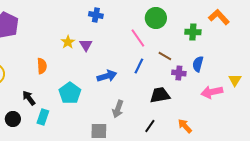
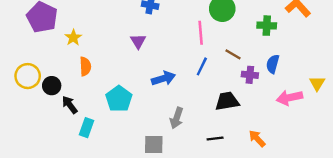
pink line: (138, 38) -> (201, 33), turned 30
yellow star: (68, 42) -> (73, 38), moved
black circle: (13, 119) -> (52, 86), moved
black line: (150, 126) -> (215, 138), turned 48

